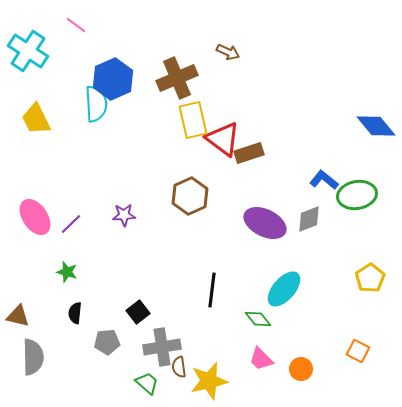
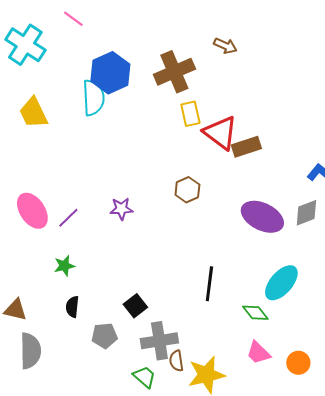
yellow rectangle: (193, 120) -> (190, 114), size x0.7
brown hexagon: (190, 196) -> (187, 190), size x0.7
green star: (67, 272) -> (64, 266), turned -30

